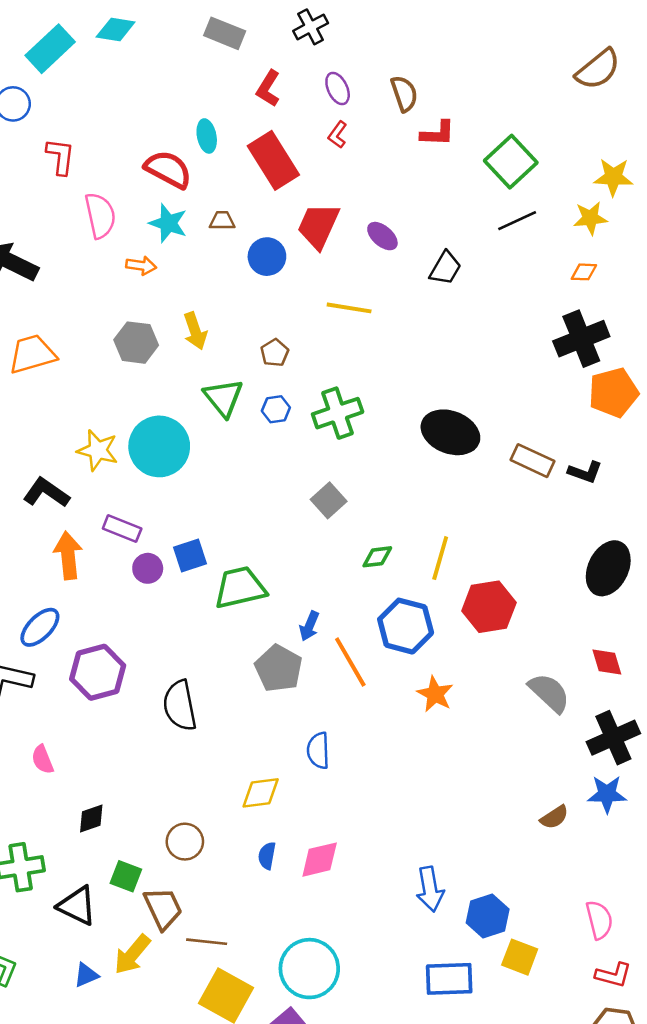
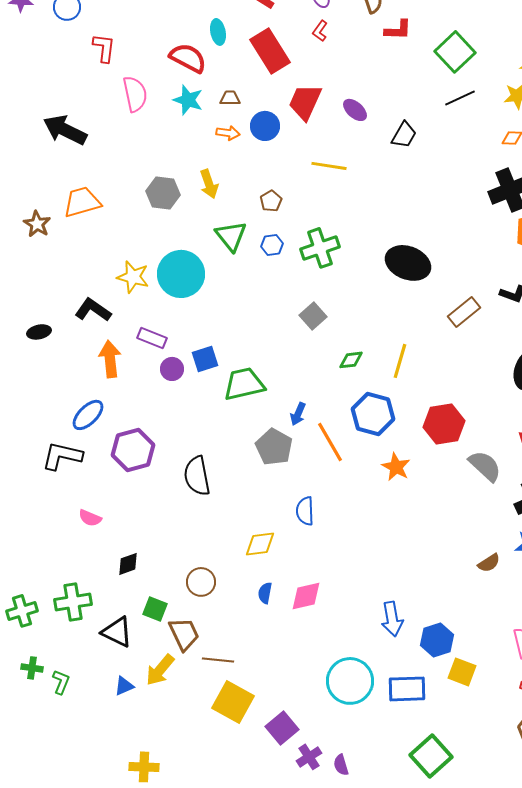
orange arrow: (141, 266) -> (228, 133), moved
brown rectangle: (533, 461) -> (464, 312), moved, turned -64
red hexagon: (489, 607) -> (444, 424), moved
pink semicircle: (42, 759) -> (90, 518), turned -45
cyan circle: (309, 969) -> (350, 681), moved

